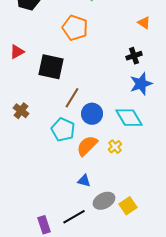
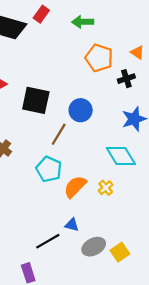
orange pentagon: (75, 28) -> (99, 58), moved
black cross: (134, 56) -> (126, 79), moved
blue circle: (92, 114) -> (81, 110), moved
black line: (74, 217) -> (48, 241), moved

